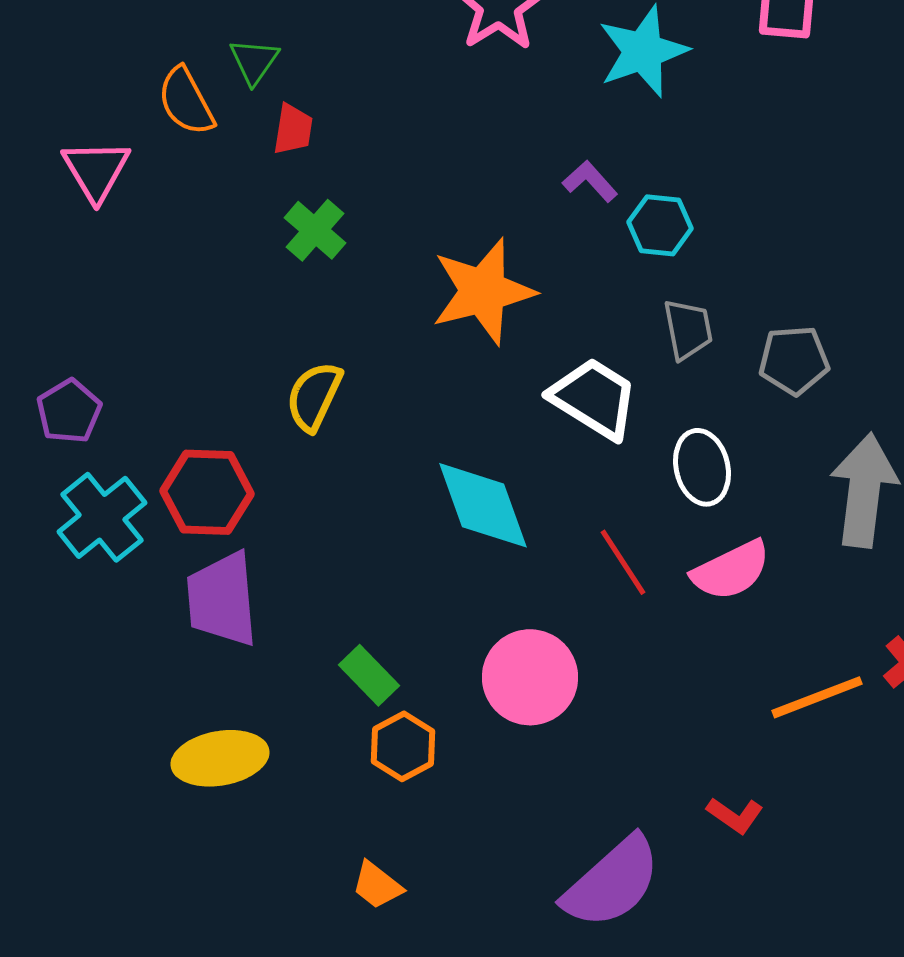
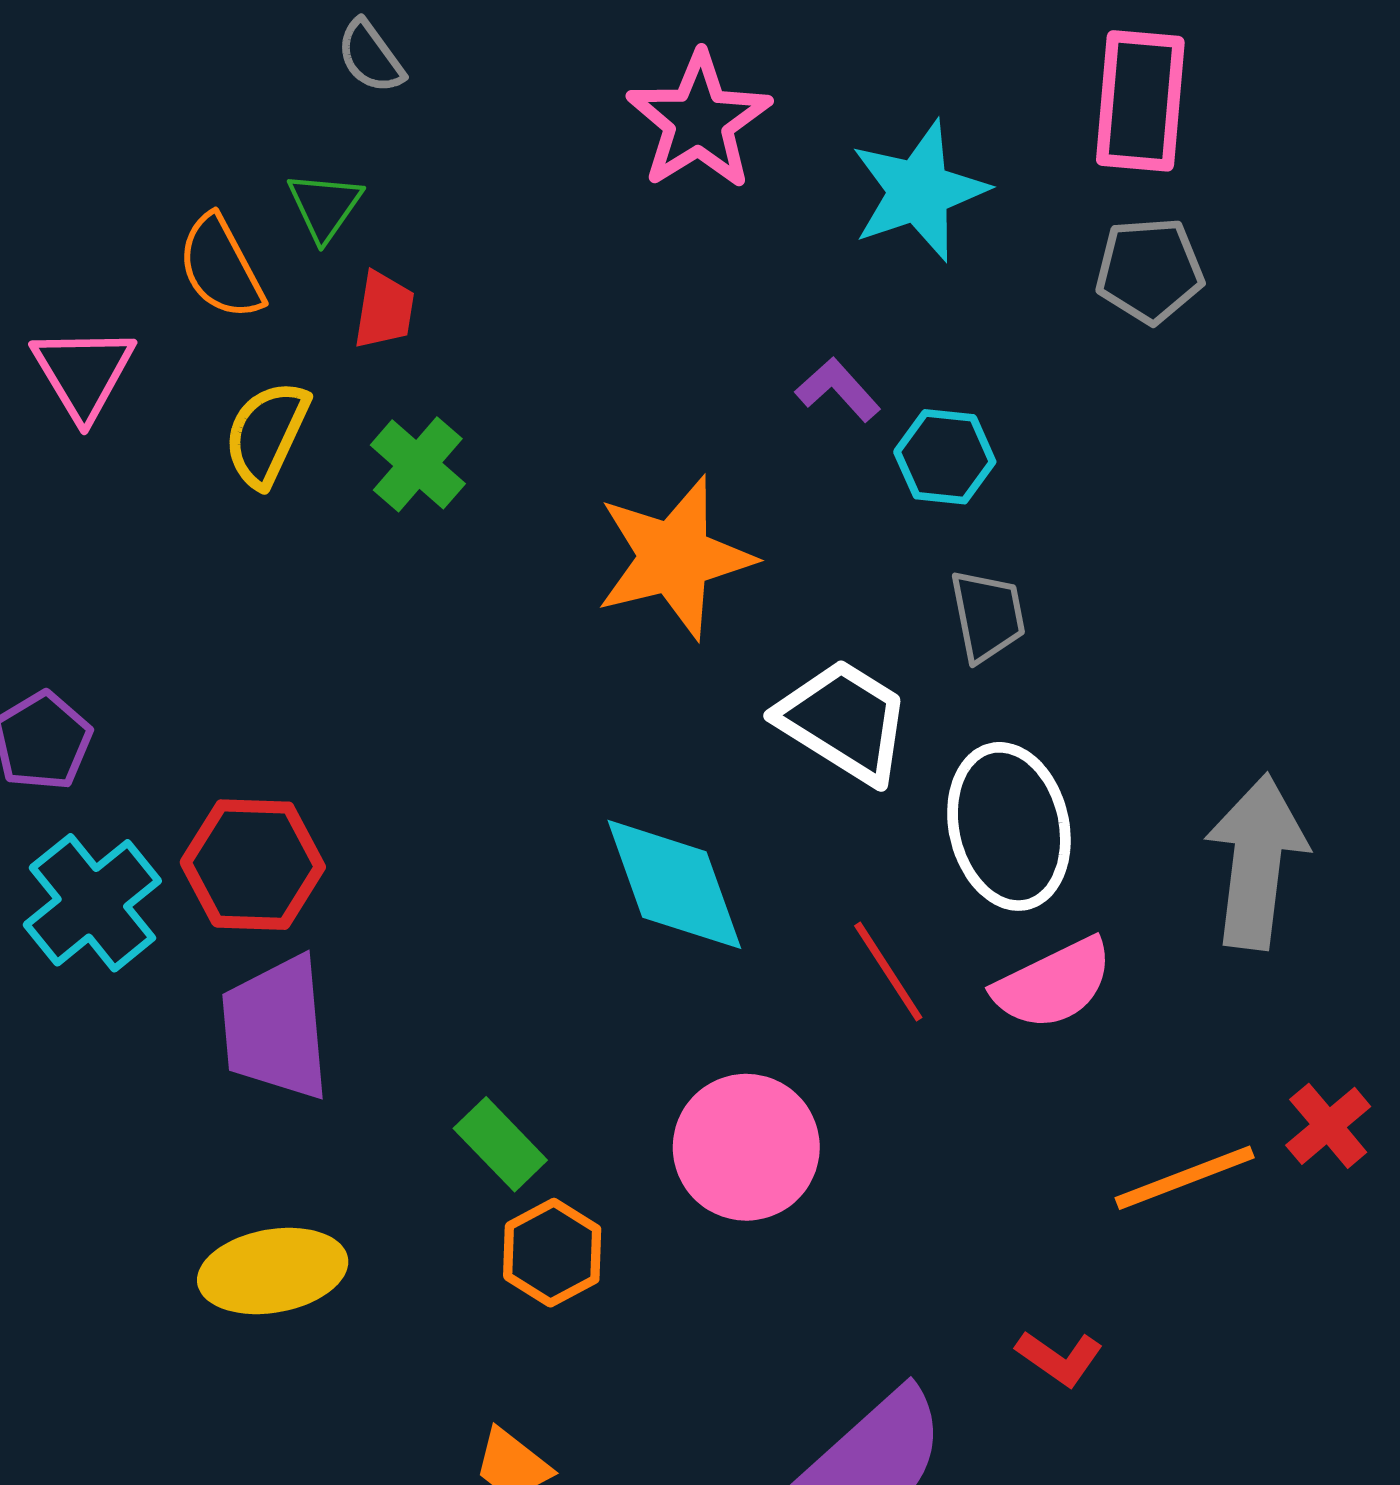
gray pentagon: (794, 360) -> (1150, 270), moved
yellow semicircle: (314, 396) -> (267, 434), moved
white ellipse: (702, 467) -> (1009, 826), size x1.4

